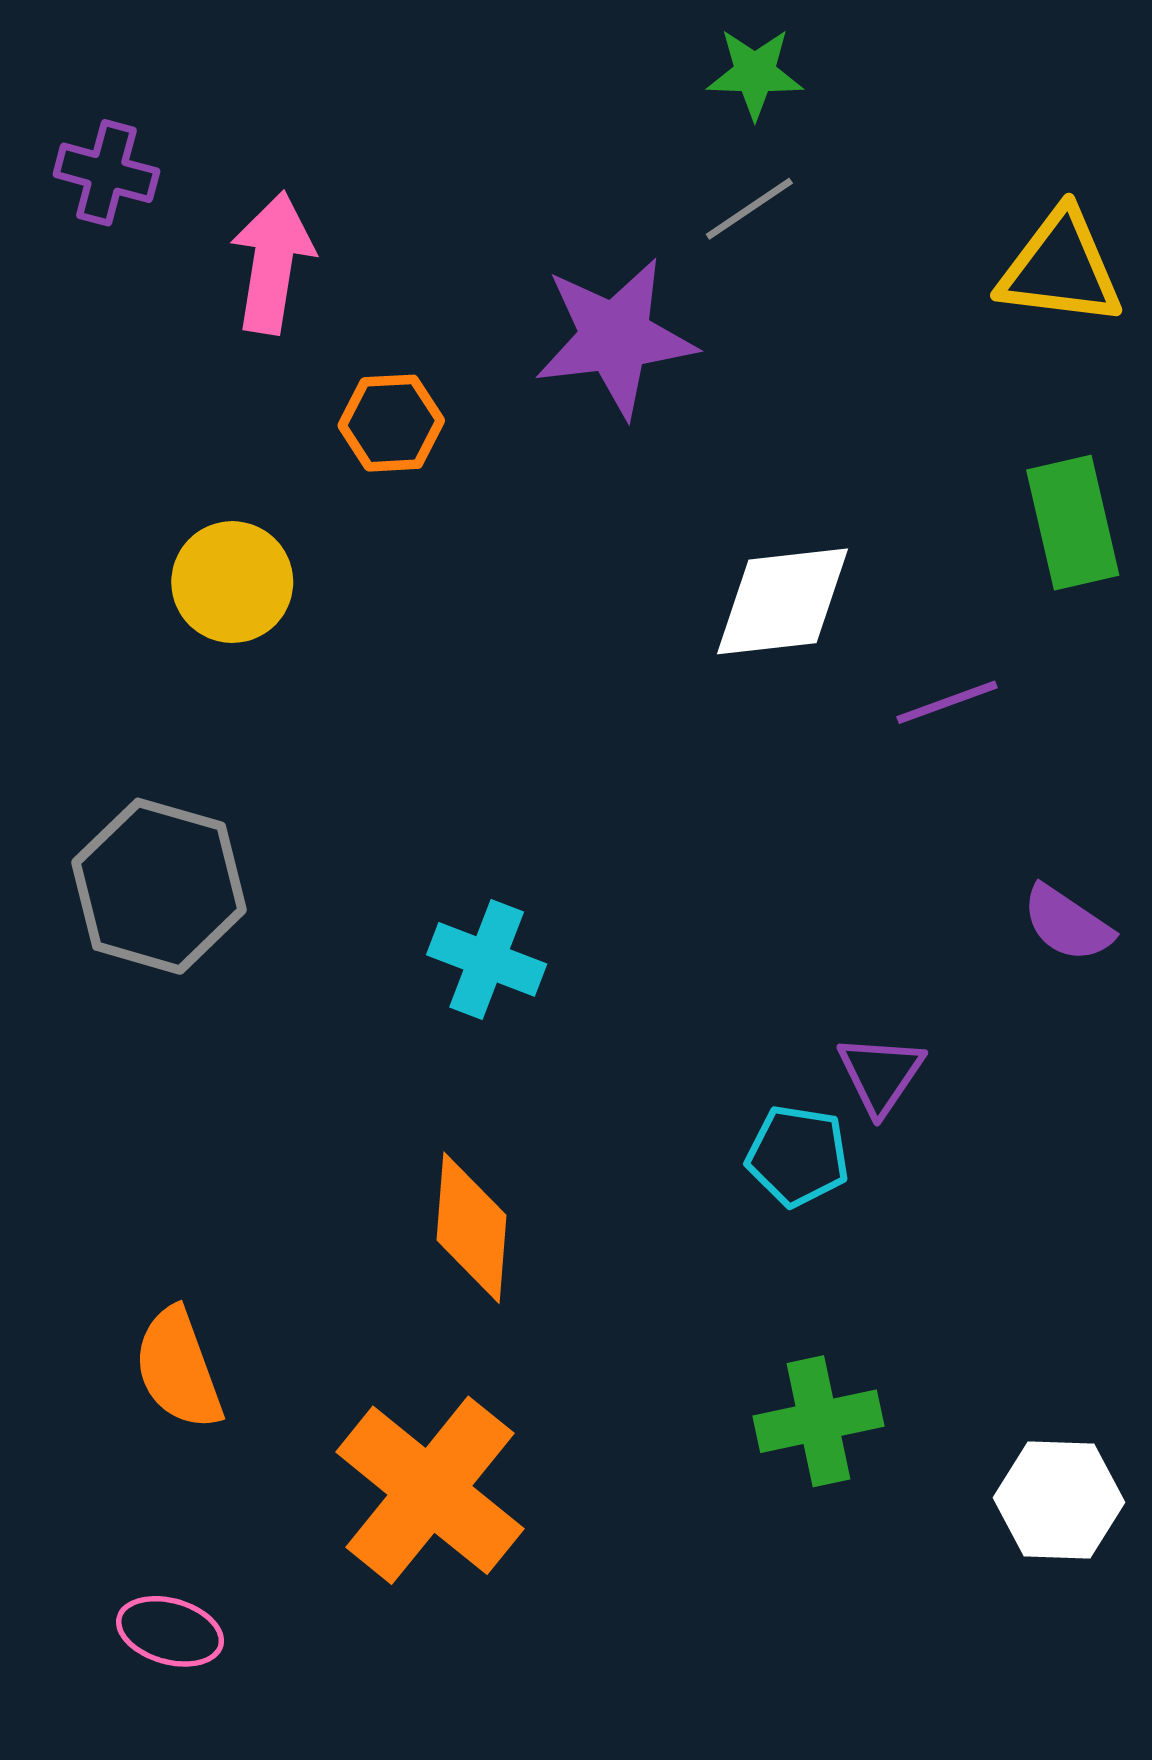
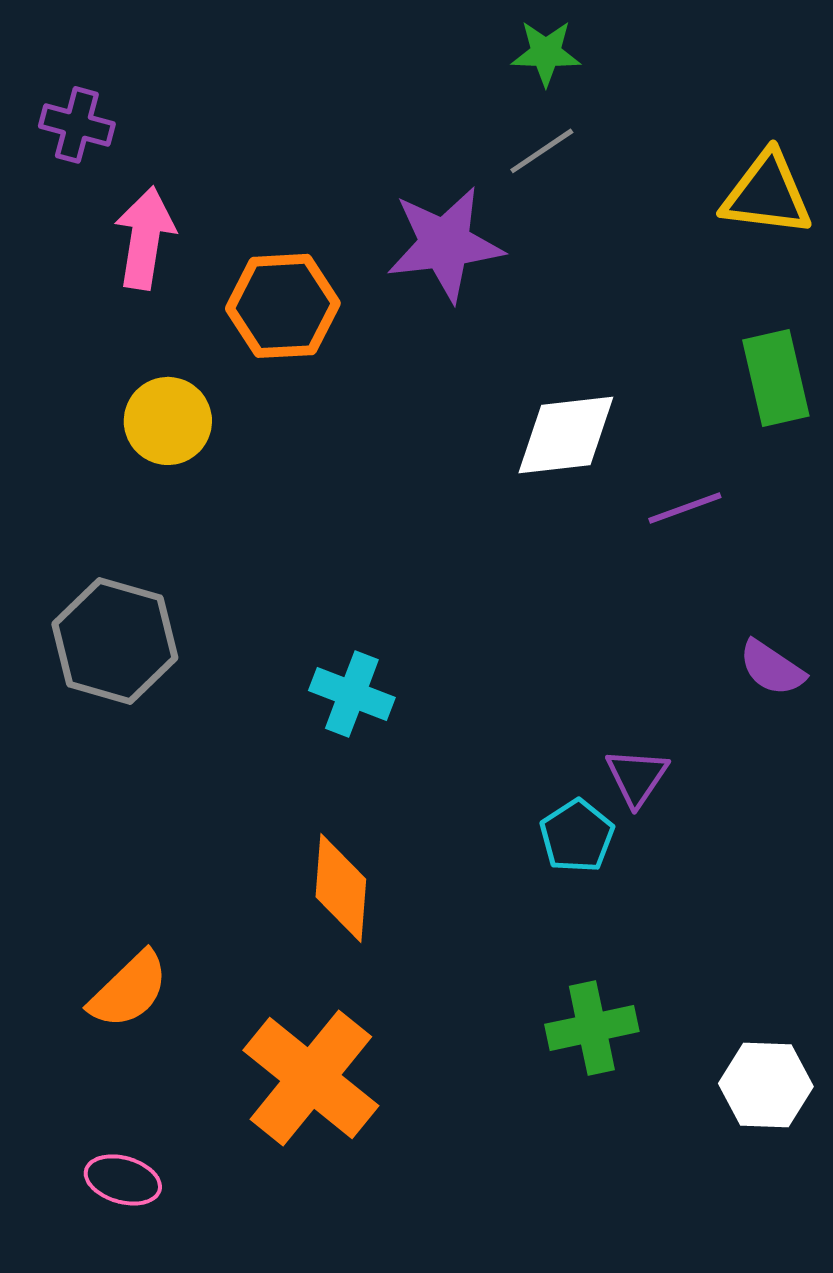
pink arrow: (272, 263) -> (145, 238), moved
orange hexagon: (391, 423) -> (283, 306), size x1.5
cyan pentagon: (798, 1156) -> (577, 836), turned 30
orange semicircle: (178, 1369) -> (129, 990), turned -114

